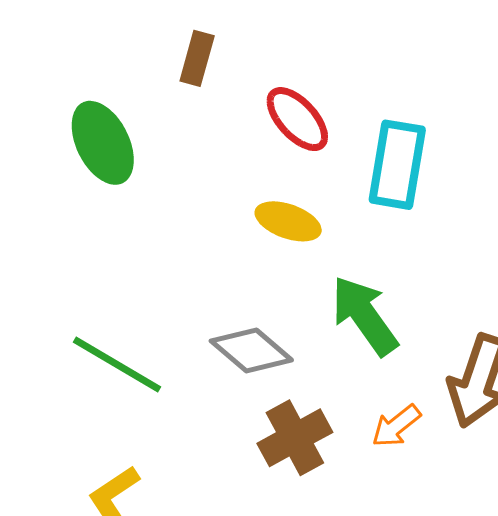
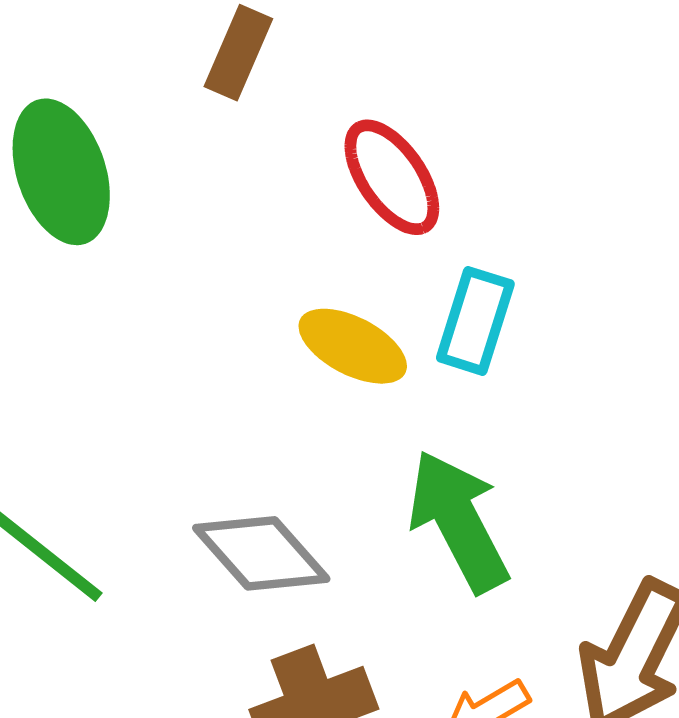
cyan rectangle: (397, 165) -> (475, 321), moved, size x0.7

